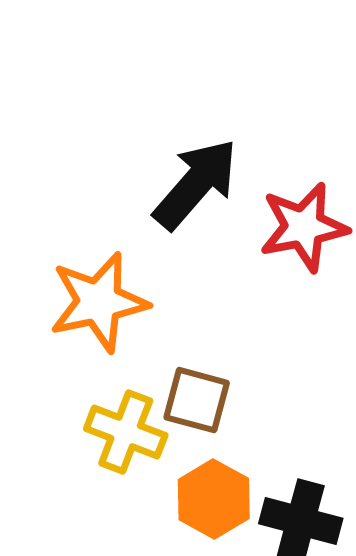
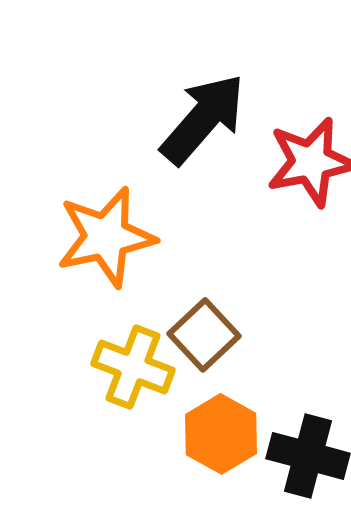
brown square: (197, 400) -> (204, 335), turned 32

